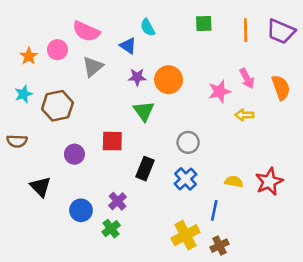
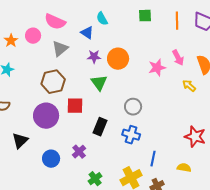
brown hexagon: (57, 106) -> (53, 82), moved
yellow arrow: (244, 115) -> (189, 86), moved, turned 40
purple circle: (74, 154) -> (46, 116), size x1.6
blue cross: (185, 179) -> (131, 135), turned -30
yellow semicircle: (234, 182) -> (184, 168), moved
red star: (269, 182) -> (195, 137), turned -30
black triangle: (40, 187) -> (20, 141), turned 30
green cross: (111, 229) -> (95, 179), moved

